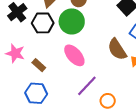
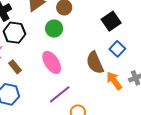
green circle: (72, 21) -> (54, 29), size x0.7
black hexagon: (43, 23) -> (14, 33), moved

